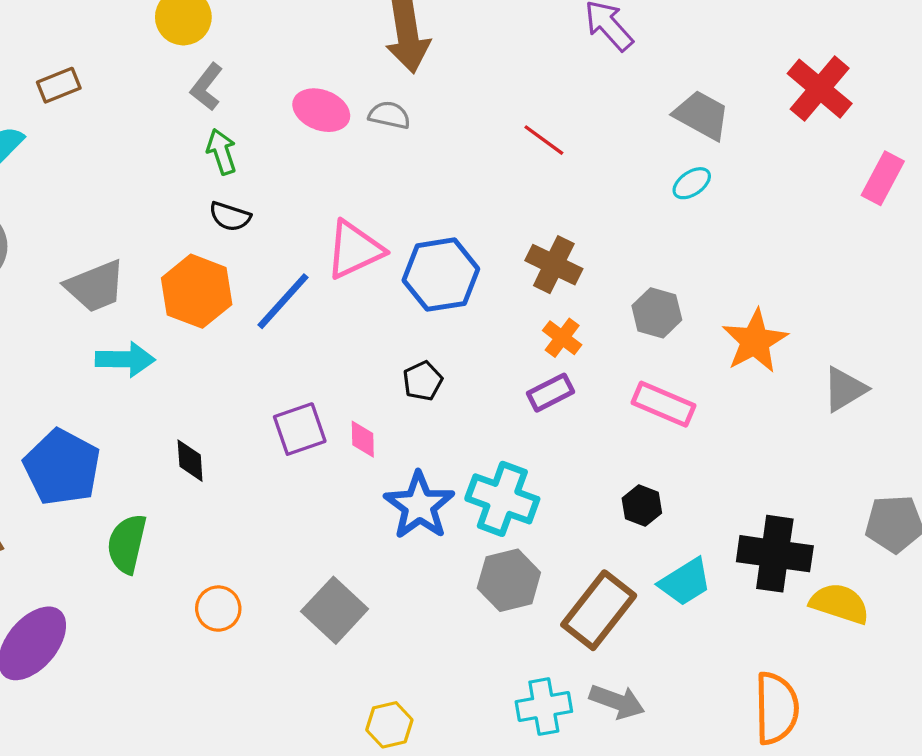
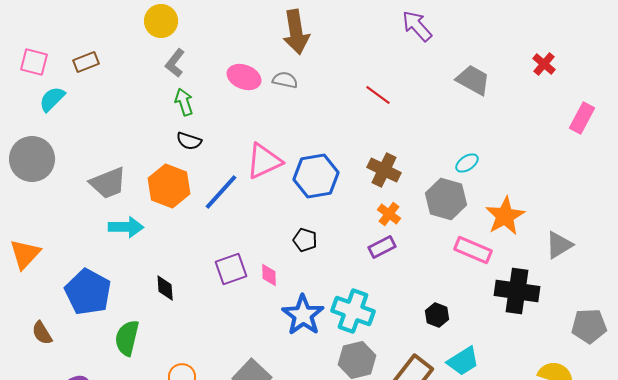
red cross: (820, 89) -> (544, 64), size x0.6
cyan ellipse: (692, 183) -> (467, 163), moved
gray hexagon: (657, 313) -> (446, 199), size x1.4
black pentagon: (423, 381) -> (305, 240), turned -30
pink rectangle: (663, 404) -> (473, 250), moved
black cross: (775, 554) -> (517, 291), moved

